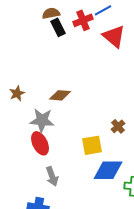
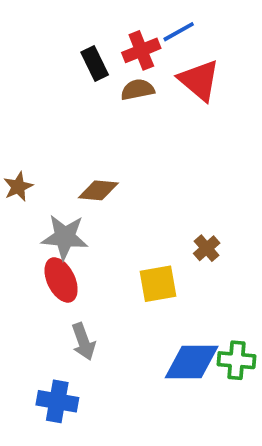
brown semicircle: (51, 13) -> (138, 90), moved
blue diamond: (108, 170) -> (192, 362), moved

